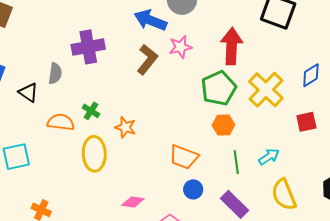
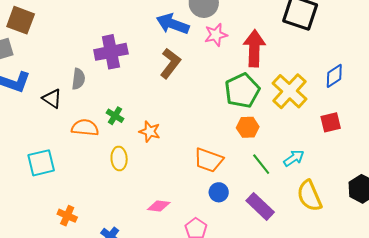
pink star: (180, 47) -> (216, 35), moved
yellow ellipse: (94, 154) -> (119, 159), size x0.7
green line: (236, 162) -> (261, 164), turned -30

